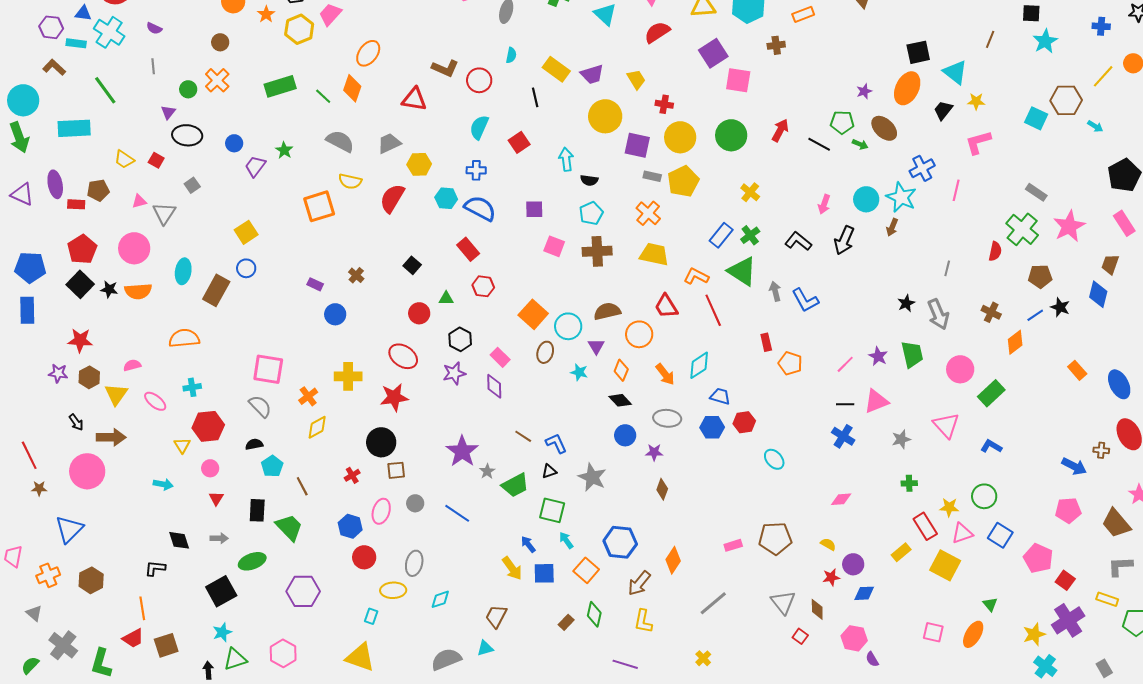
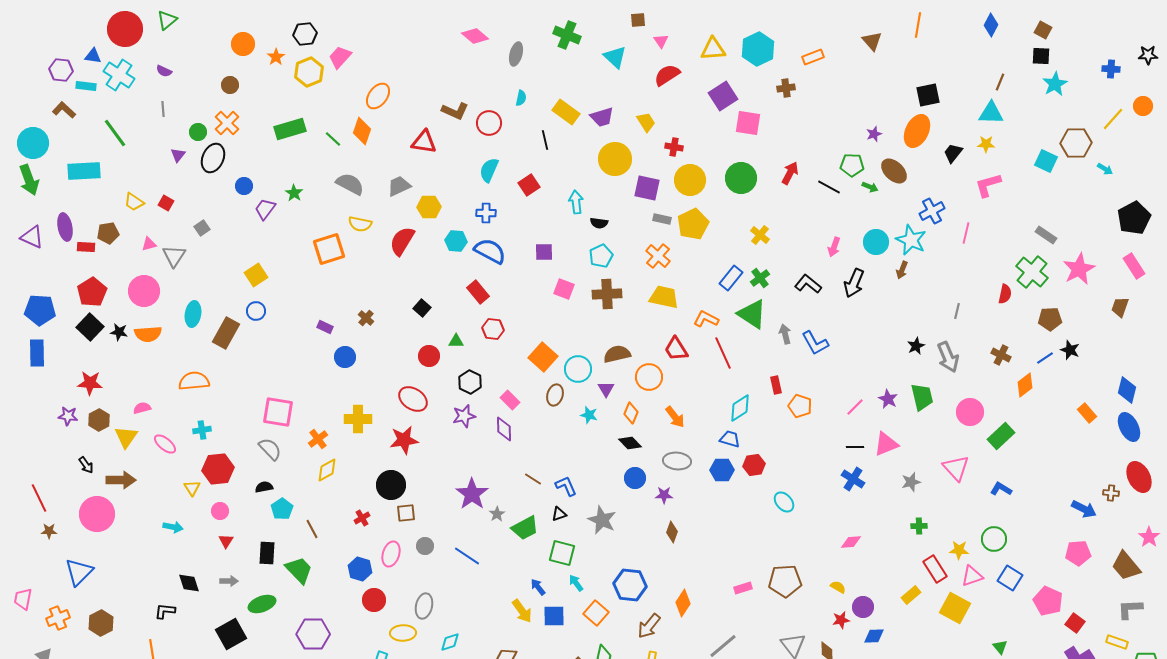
cyan triangle: (955, 72) -> (991, 113), moved, turned -36
black ellipse: (187, 135) -> (213, 158), moved, turned -72
blue diamond: (1098, 294) -> (1127, 390), moved
cyan diamond: (699, 365) -> (740, 408), moved

